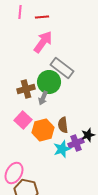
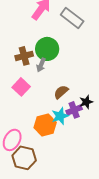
gray rectangle: (62, 68) -> (72, 18), moved
brown semicircle: (63, 125) -> (61, 92), turned 56
orange hexagon: (43, 130) -> (45, 125), moved

